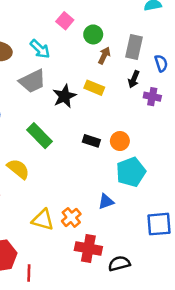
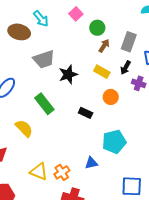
cyan arrow: (40, 49) -> (41, 19), moved
yellow rectangle: (94, 88) -> (102, 72), moved
orange circle: (120, 141) -> (111, 97), moved

